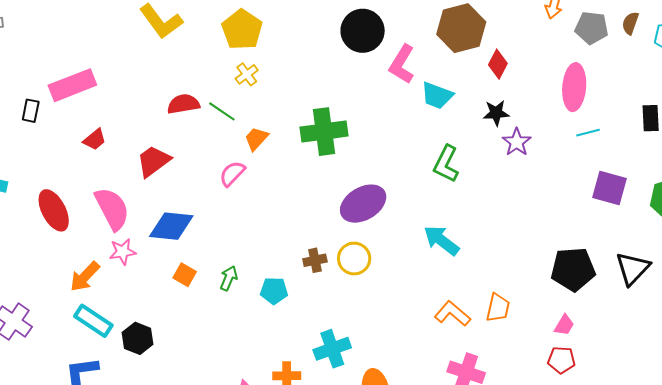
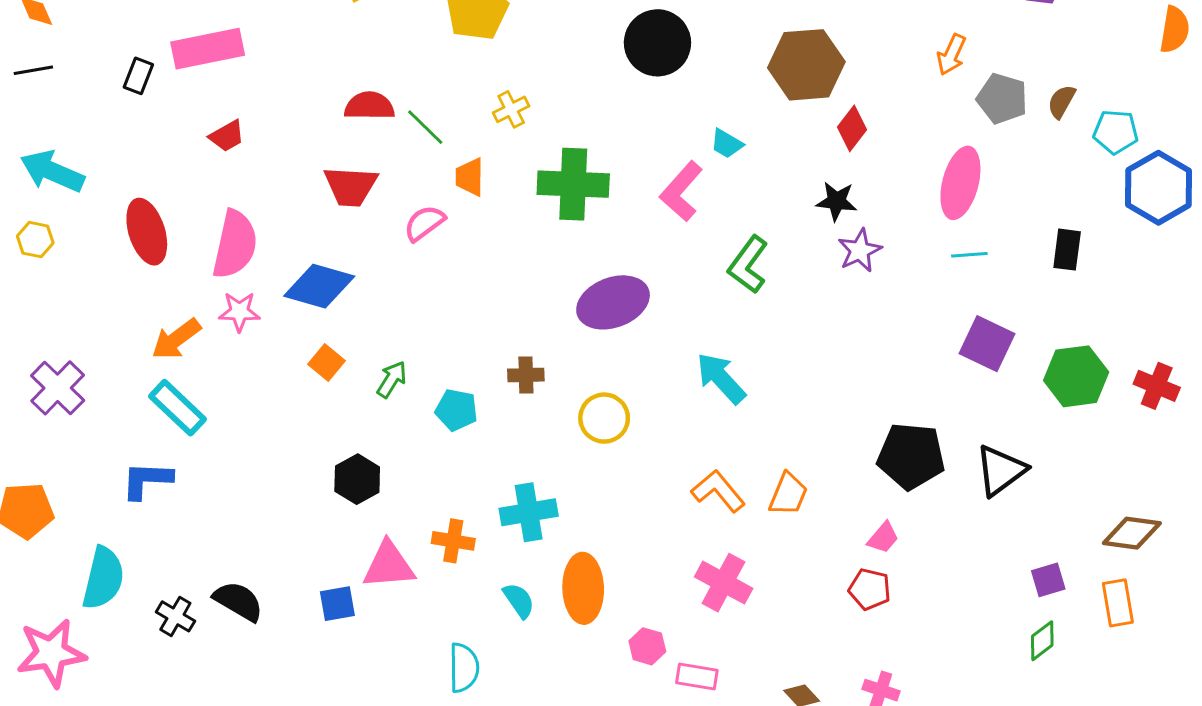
pink L-shape: (402, 64) -> (681, 191), moved
yellow cross: (247, 74) -> (511, 109), moved
cyan trapezoid: (437, 95) -> (727, 144), moved, size x0.7
orange trapezoid: (256, 139) -> (470, 177), turned -52
red trapezoid: (153, 161) -> (351, 186), moved, turned -150
pink semicircle: (112, 209) -> (235, 244), turned 30
yellow circle: (354, 259) -> (604, 418), moved
black hexagon: (138, 338) -> (357, 479), moved

